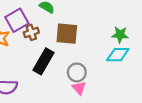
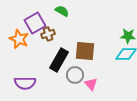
brown square: (67, 34) -> (85, 51), moved
gray circle: (77, 72) -> (75, 75), moved

